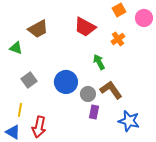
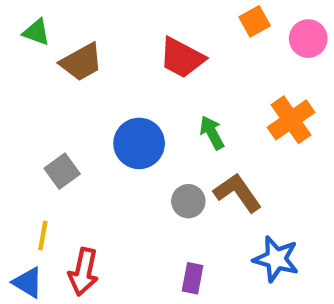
orange cross: (118, 39) -> (291, 120), moved, size x1.5
green triangle: (16, 48) -> (36, 32), moved
blue circle: (66, 82) -> (139, 143), moved
purple rectangle: (94, 112) -> (193, 278), moved

